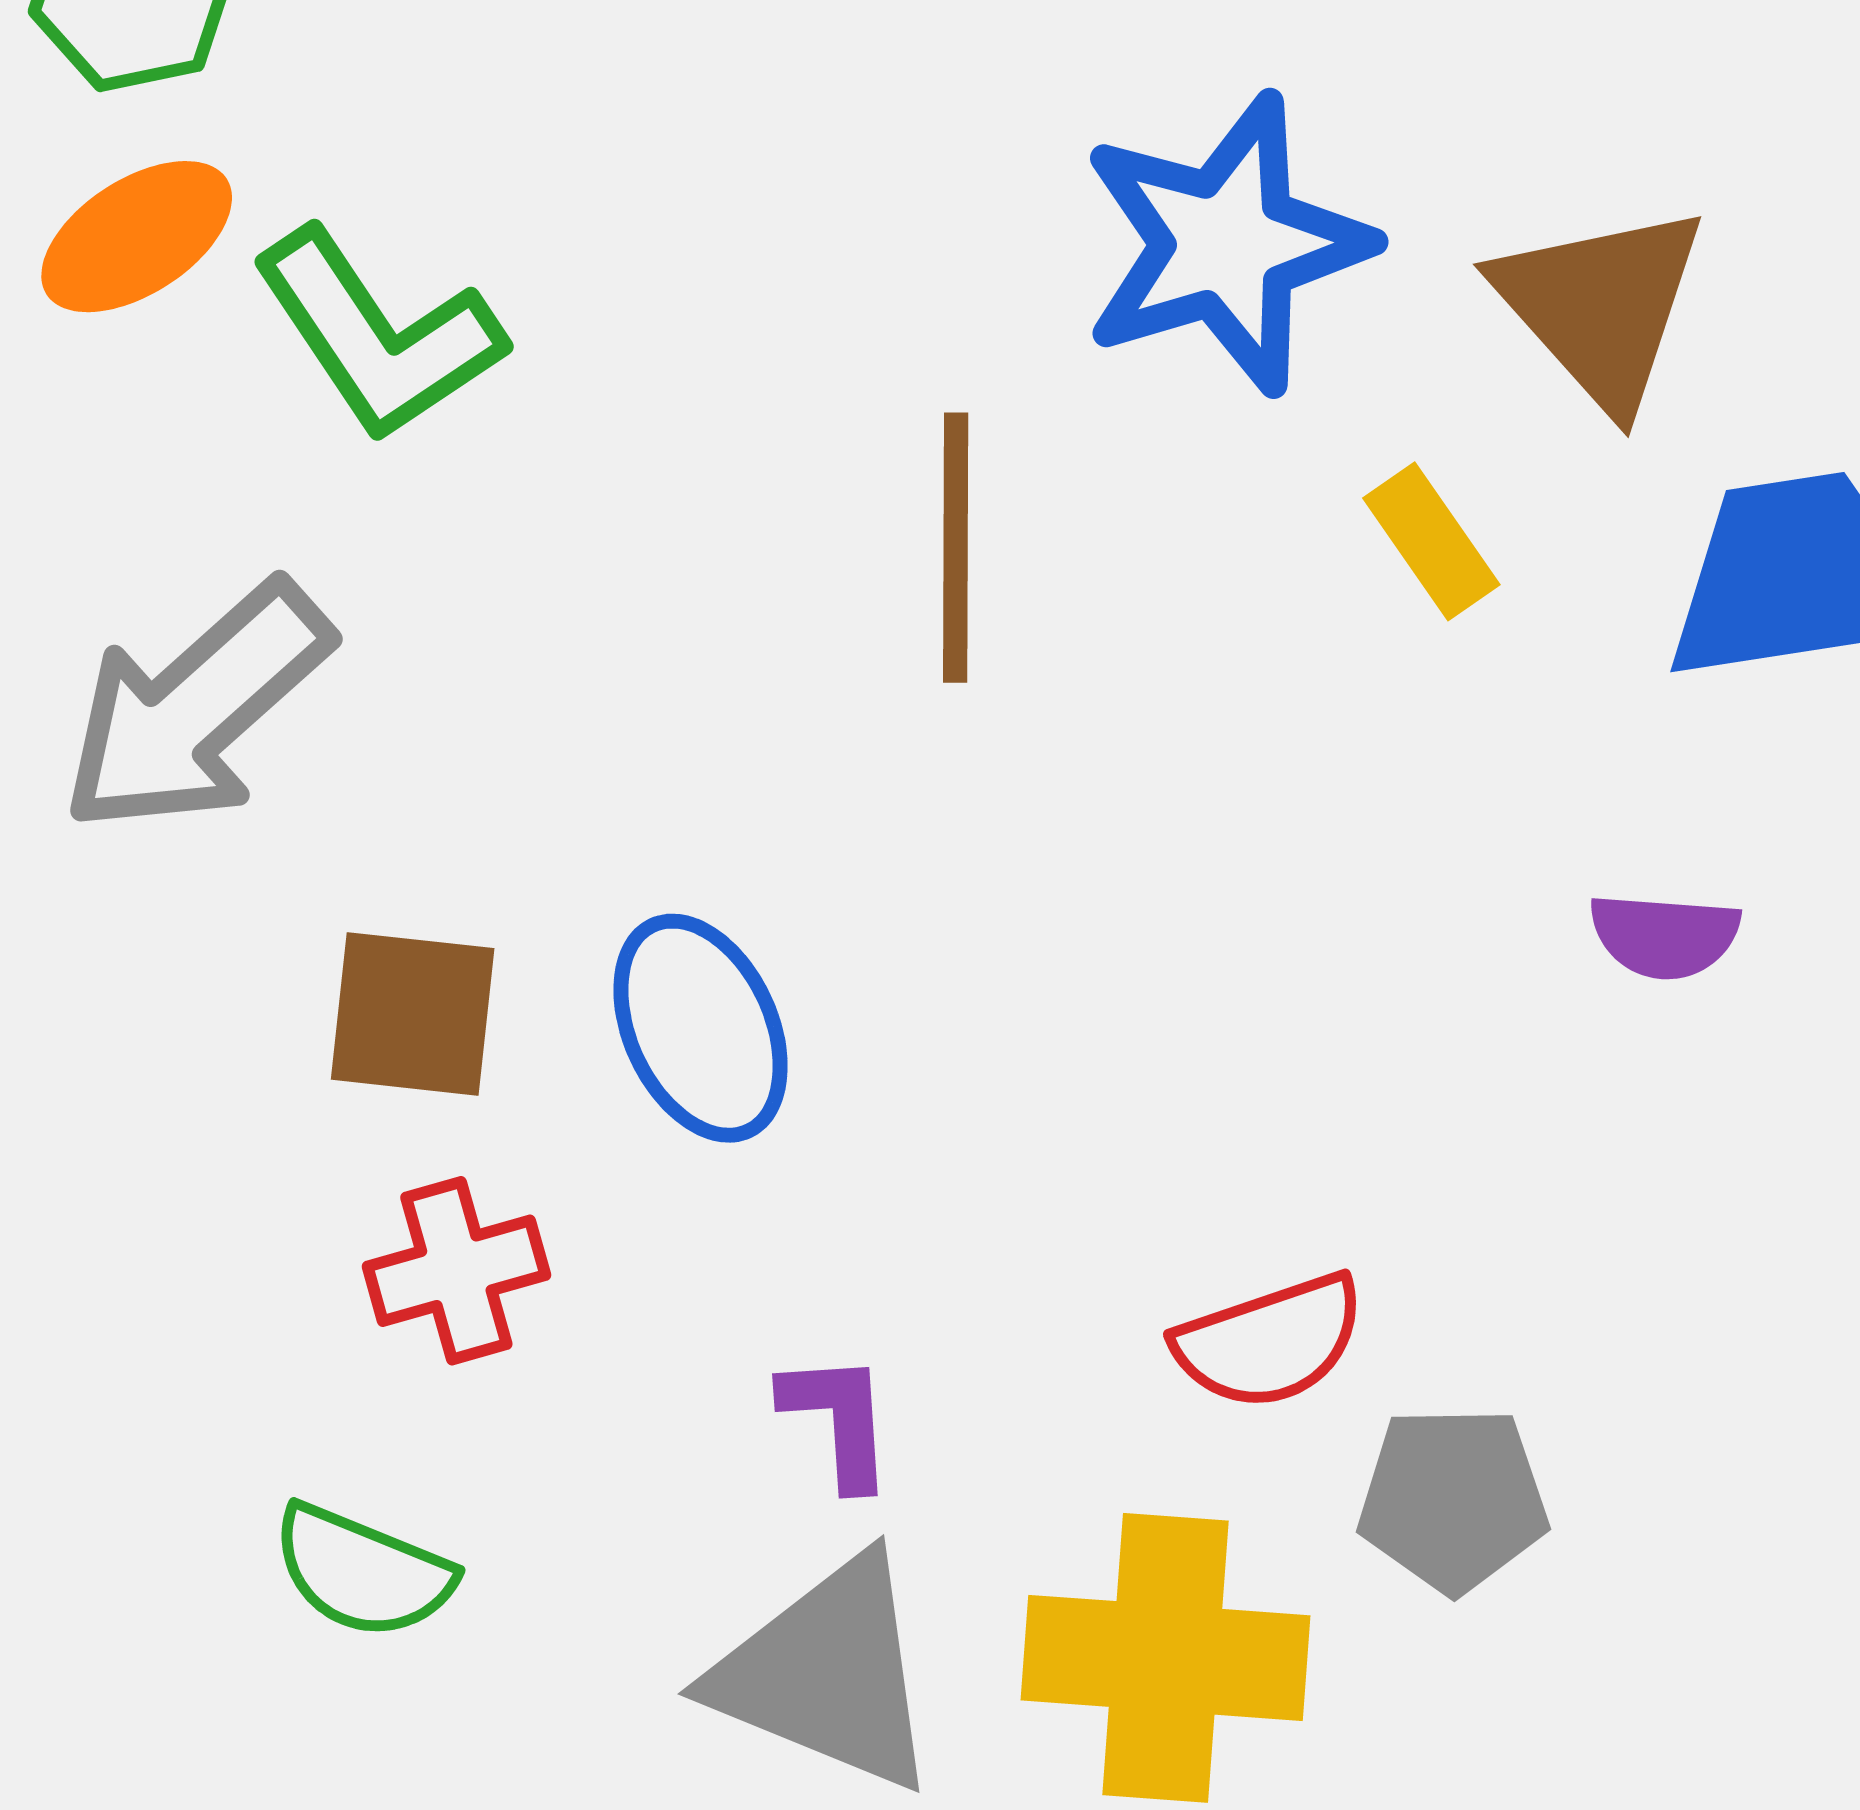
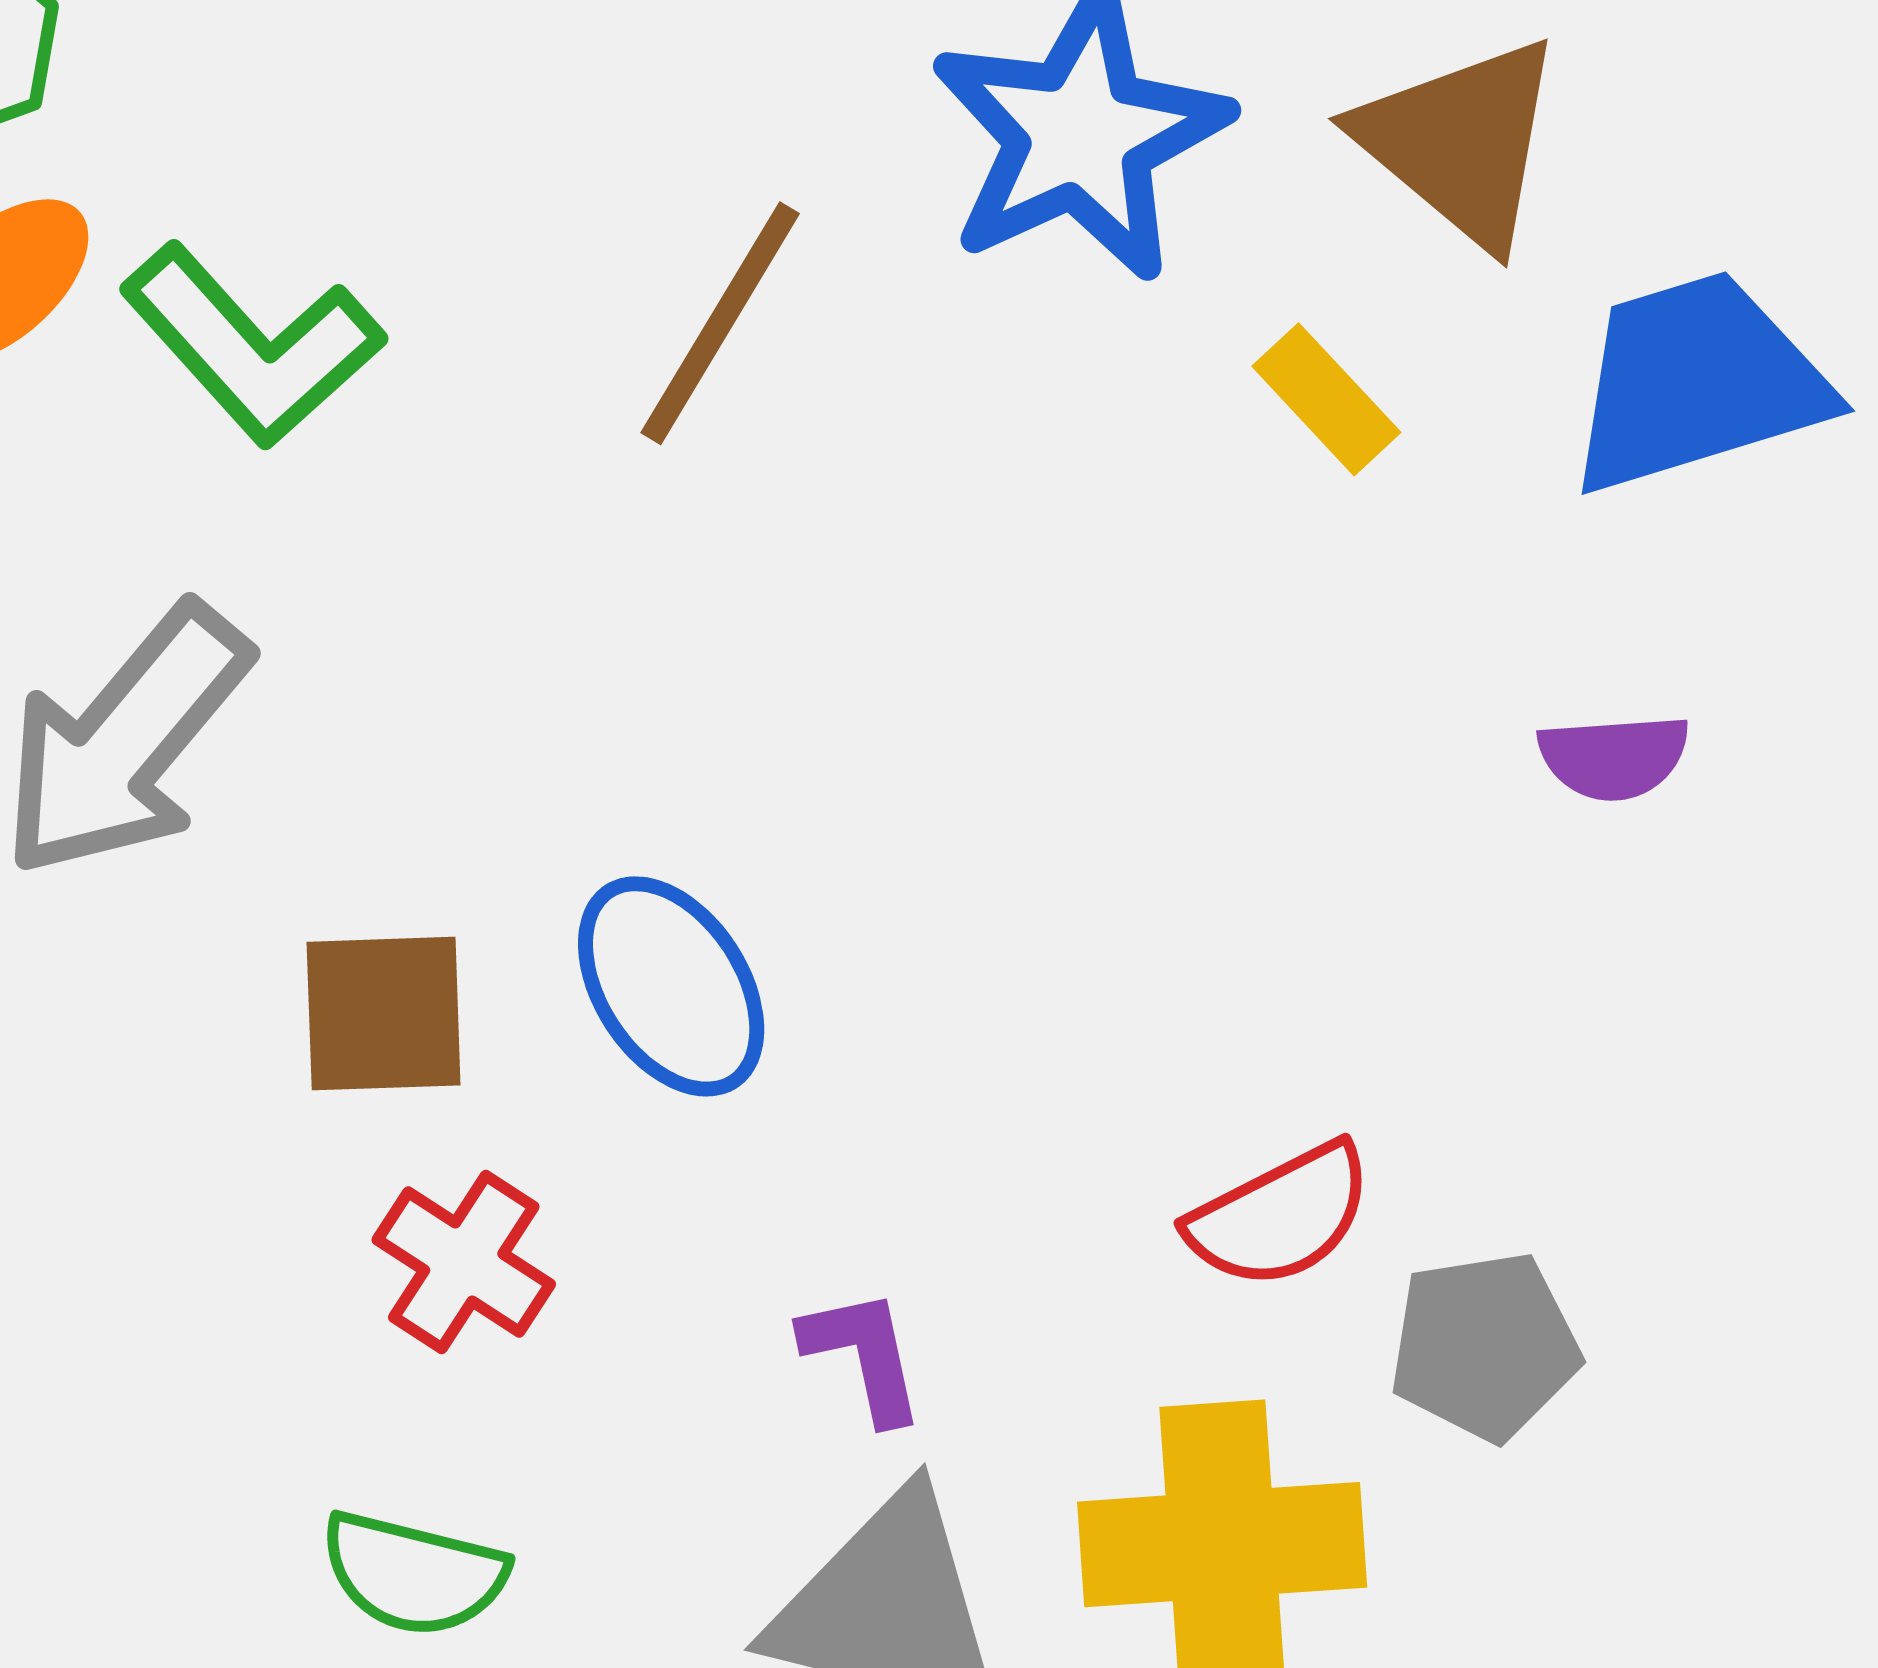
brown line: (956, 548) -> (720, 323), moved, turned 39
red cross: (456, 1271) -> (464, 1262), turned -33

